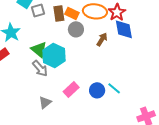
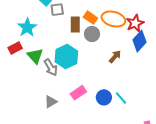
brown rectangle: (59, 13) -> (75, 24), moved
blue diamond: (124, 29) -> (140, 41), turned 45
brown arrow: (102, 39) -> (115, 57), moved
green triangle: (39, 50) -> (35, 56), moved

